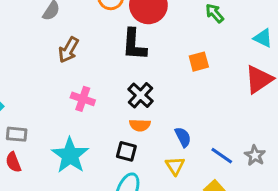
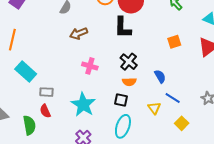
brown arrow: (69, 50) -> (79, 33), turned 42
orange square: (199, 62) -> (174, 42), moved
blue semicircle: (183, 137) -> (160, 76), moved
blue line: (222, 156) -> (173, 98), moved

